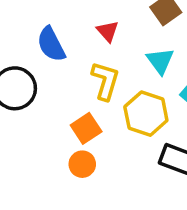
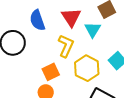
red triangle: (108, 31) -> (71, 17), size x1.5
cyan triangle: (160, 61) -> (93, 30), moved

